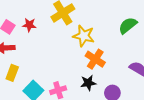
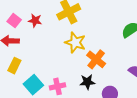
yellow star: (84, 36) -> (75, 42), moved

